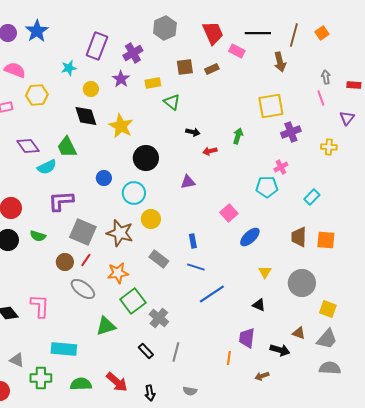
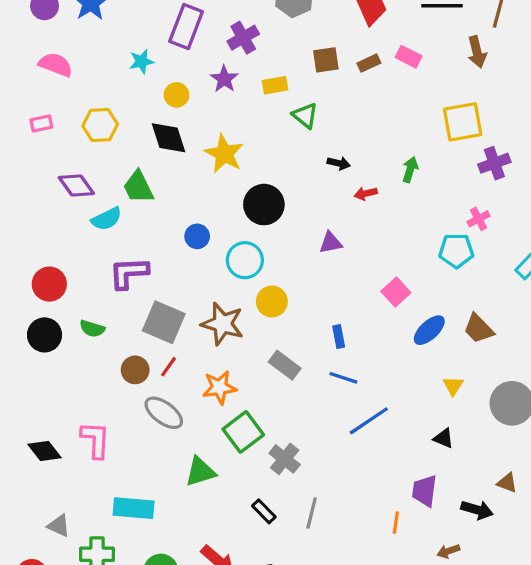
pink rectangle: (237, 51) -> (409, 57), moved
yellow hexagon: (37, 95) -> (100, 125), moved
brown trapezoid: (299, 237) -> (479, 329), moved, turned -45

